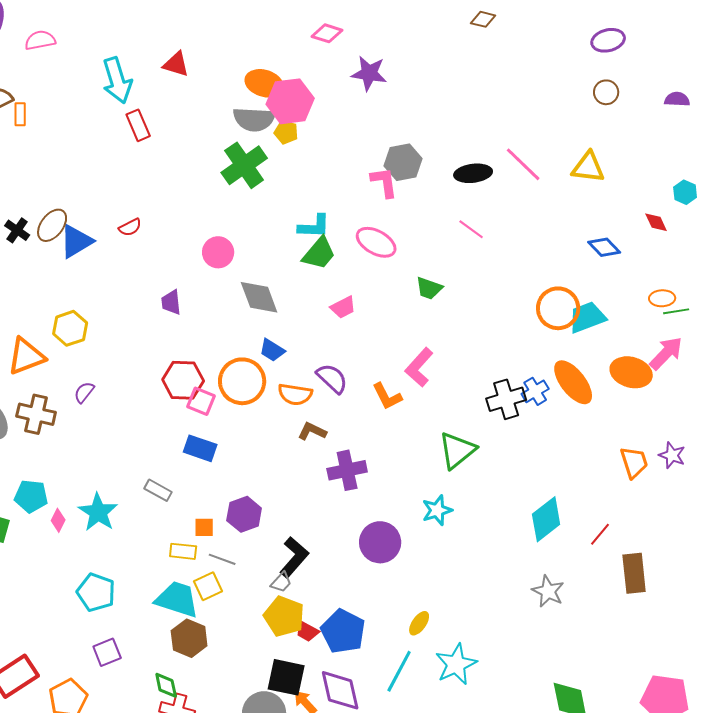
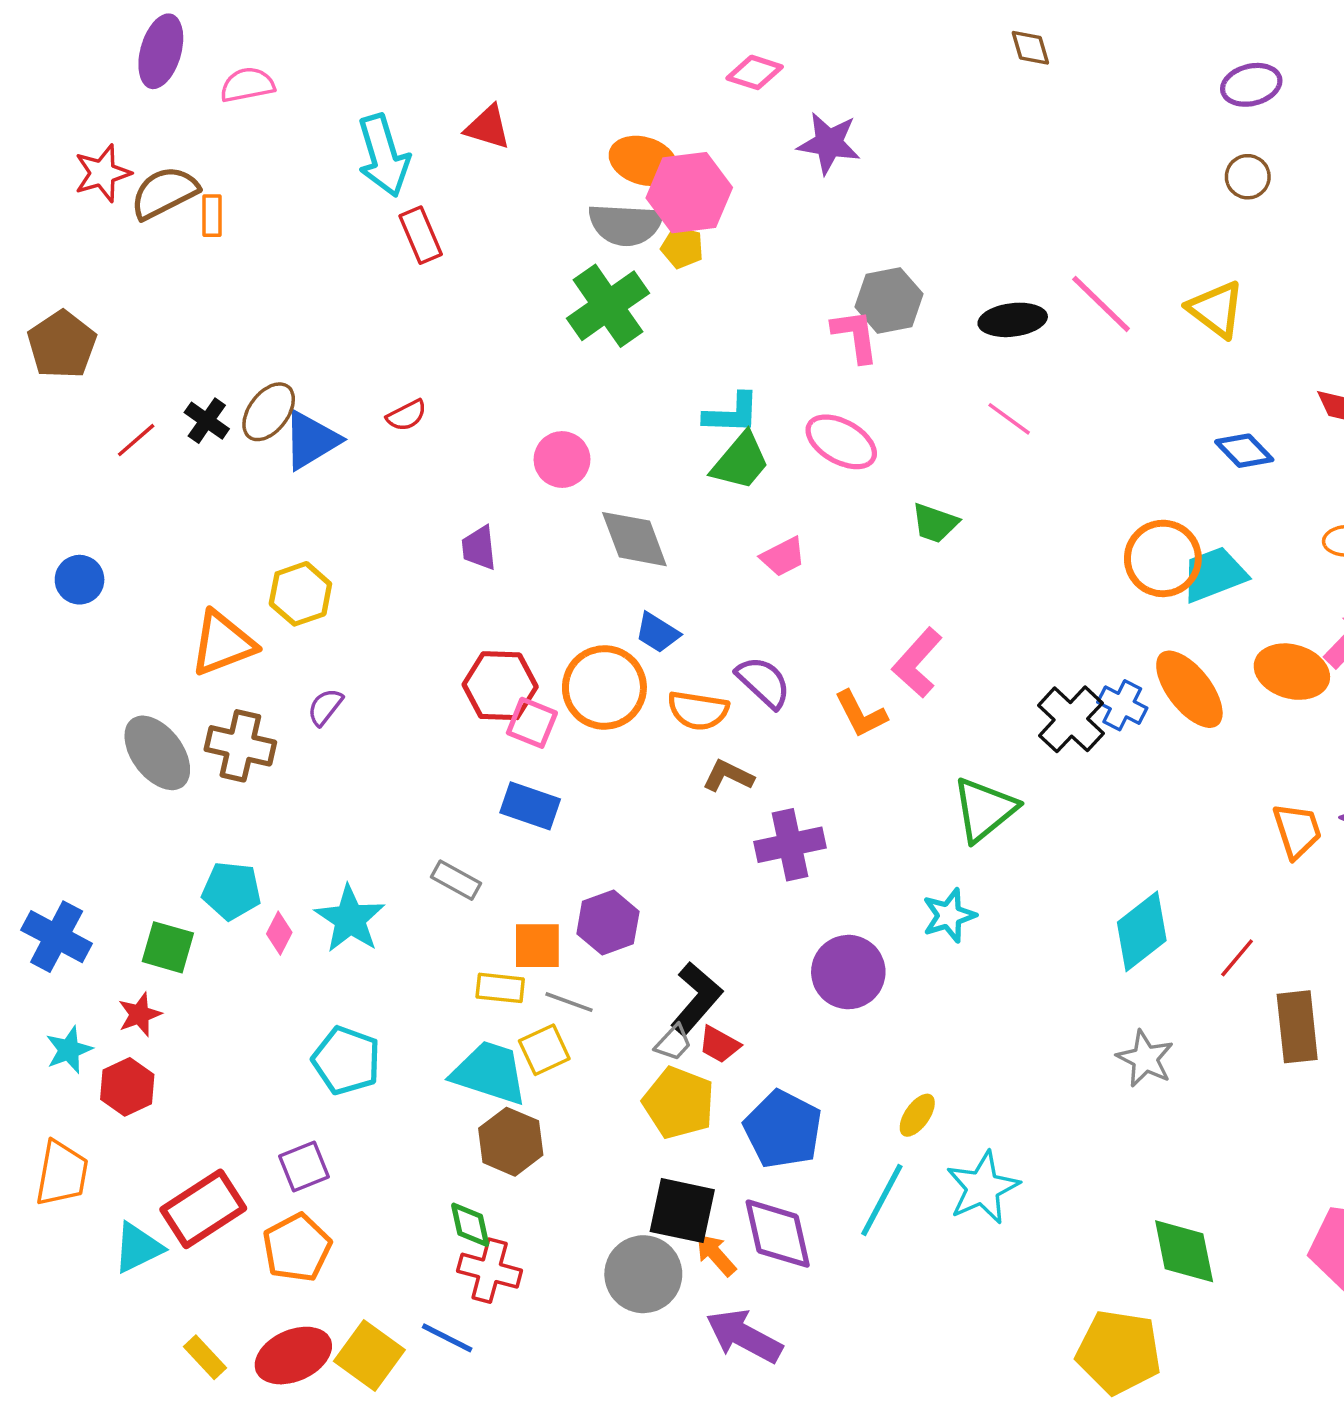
brown diamond: (483, 19) -> (1030, 48), turned 60
yellow triangle: (588, 167) -> (1216, 309), turned 30
blue cross: (535, 391) -> (1122, 705), turned -32
black cross: (506, 399) -> (1071, 719), turned -30
orange square: (204, 527) -> (537, 946), size x1.4
red trapezoid: (307, 631) -> (719, 1044), moved
purple square: (107, 652) -> (304, 1166), moved

